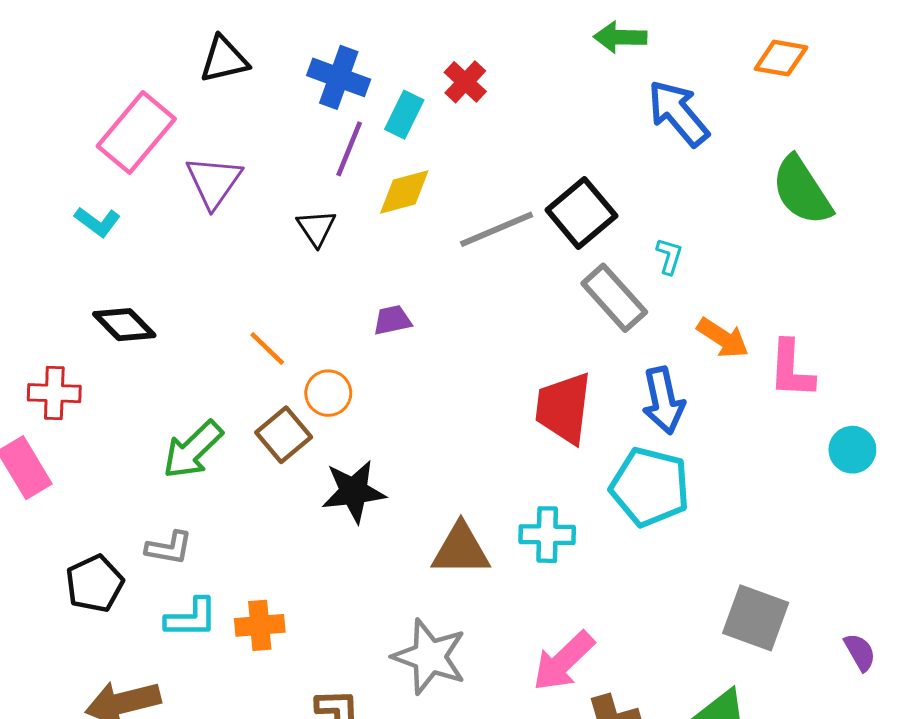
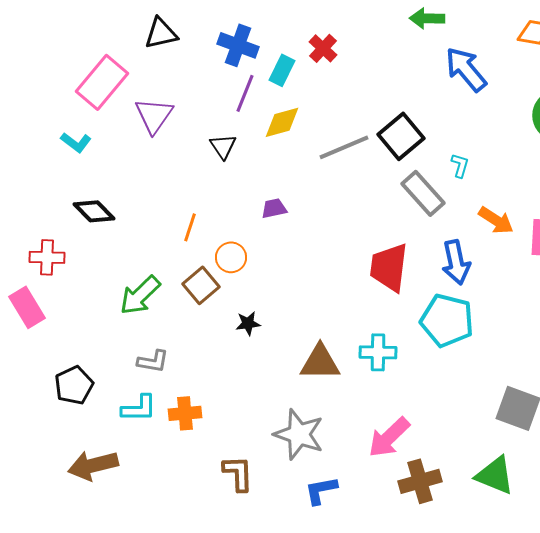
orange line: (267, 348) -> (190, 227), turned 64
black star: (354, 491) -> (248, 323), size x0.6
gray L-shape: (169, 548) -> (153, 361), moved

